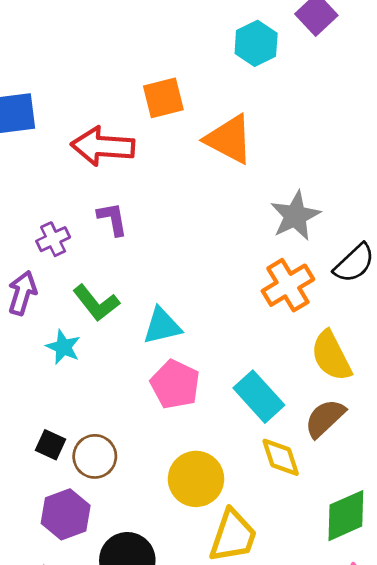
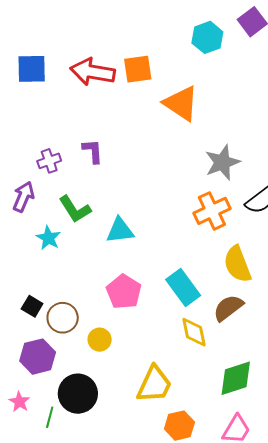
red arrow: (103, 146) -> (93, 72), moved
pink pentagon: (175, 384) -> (124, 292), moved
yellow circle: (196, 479) -> (100, 340), moved, size x0.6

